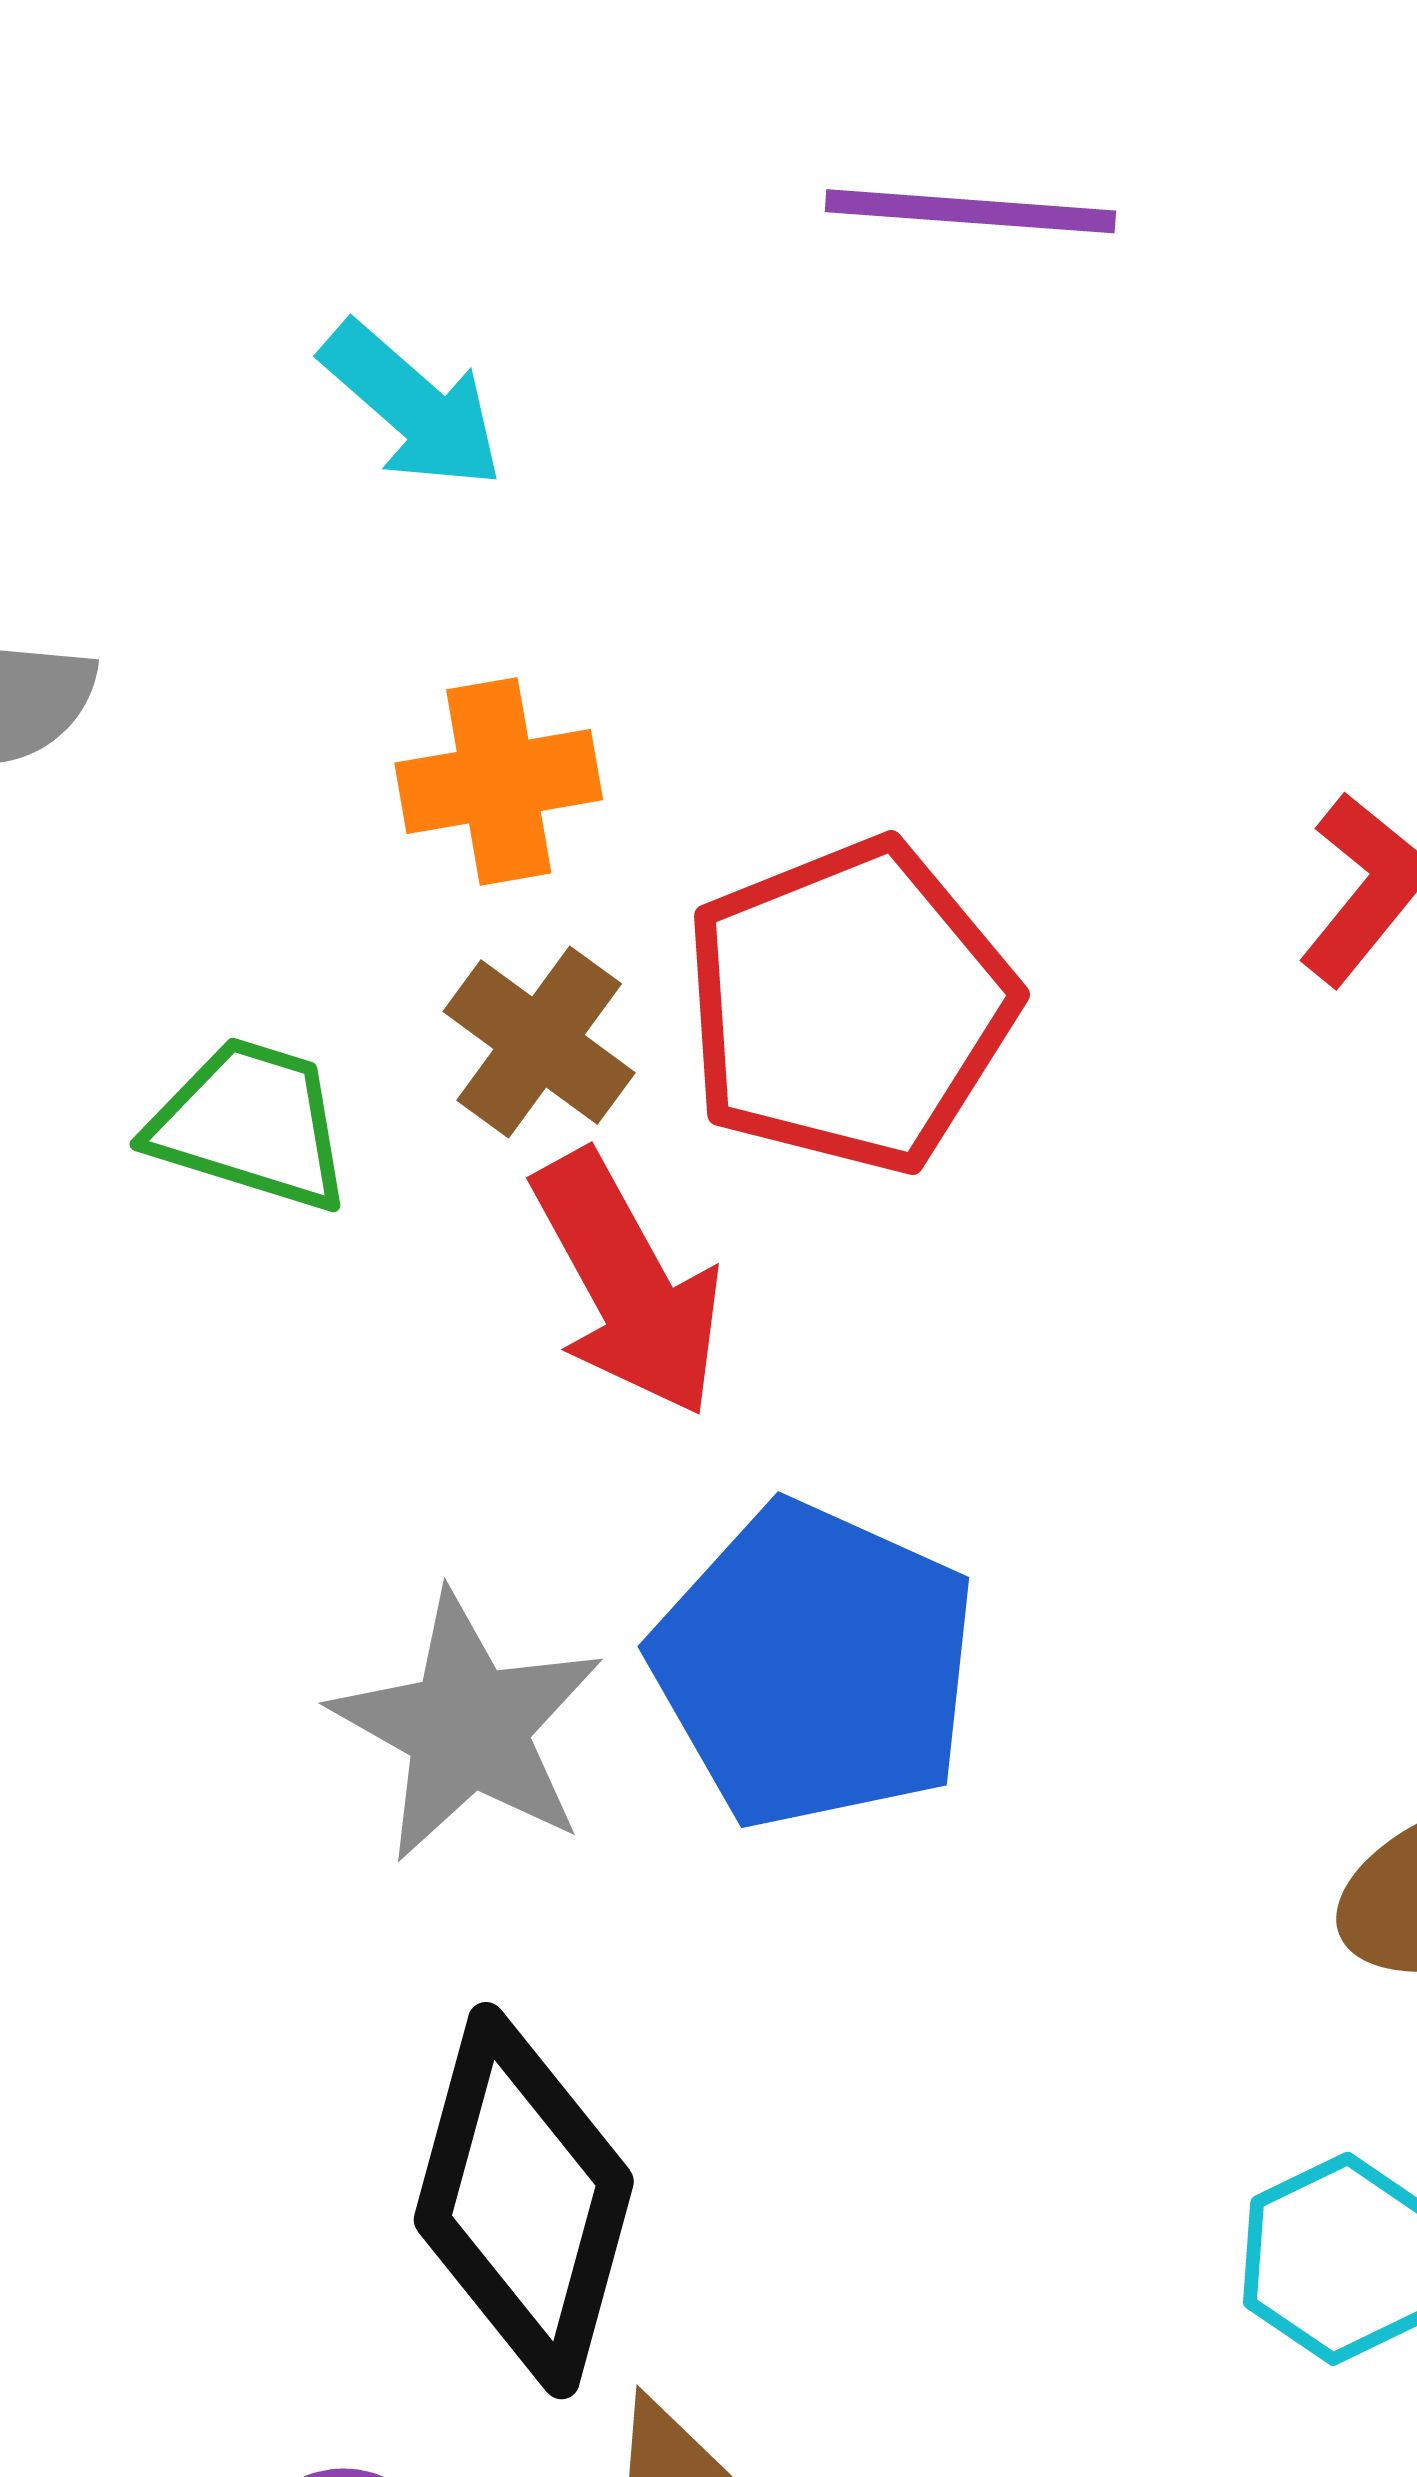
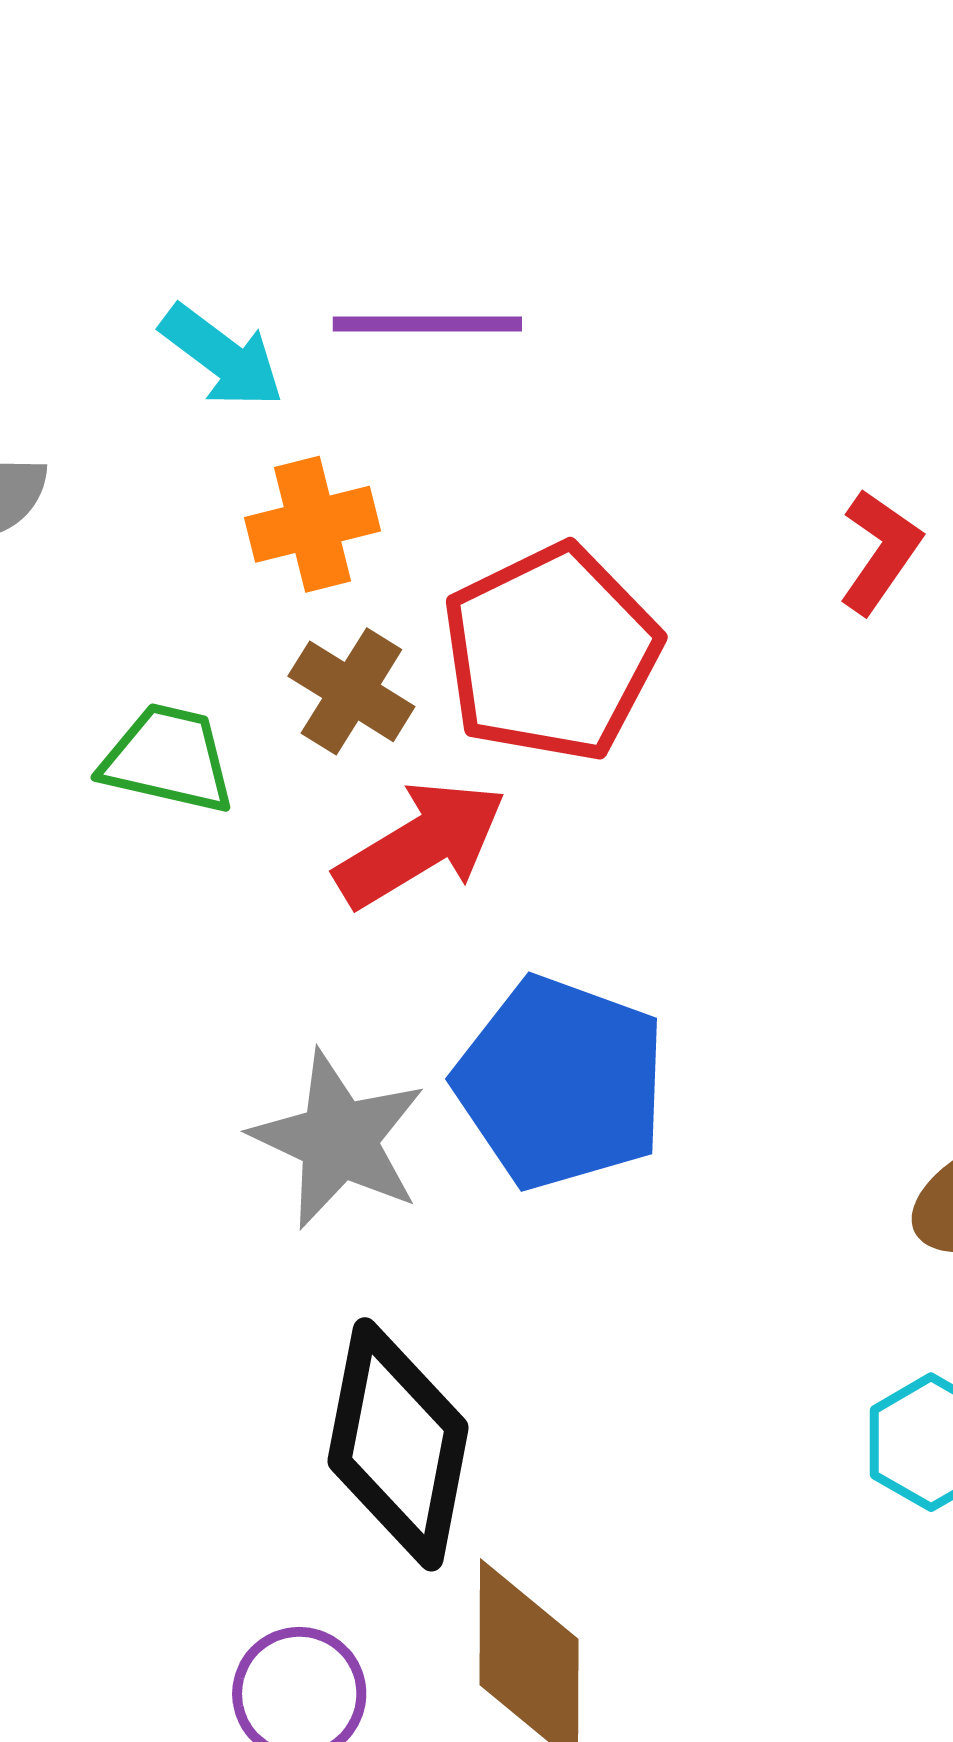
purple line: (970, 211) -> (427, 324), moved
cyan arrow: (412, 405) -> (222, 356), moved
red arrow: (628, 1284) -> (421, 844), turned -88

